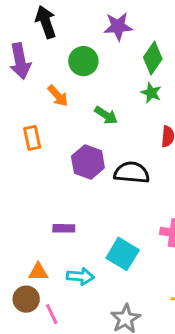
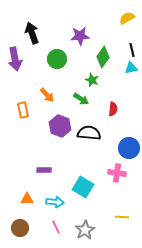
green star: (151, 93) -> (92, 80), moved
orange arrow: (58, 96) -> (47, 95), moved
green arrow: (106, 115) -> (81, 99), moved
brown circle: (26, 299) -> (20, 228), moved
pink line: (52, 314) -> (56, 227), moved

